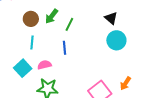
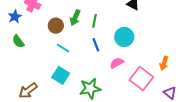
cyan circle: (116, 40) -> (124, 37), moved
cyan line: (32, 42) -> (63, 48), turned -48
pink semicircle: (44, 65) -> (117, 63), moved

